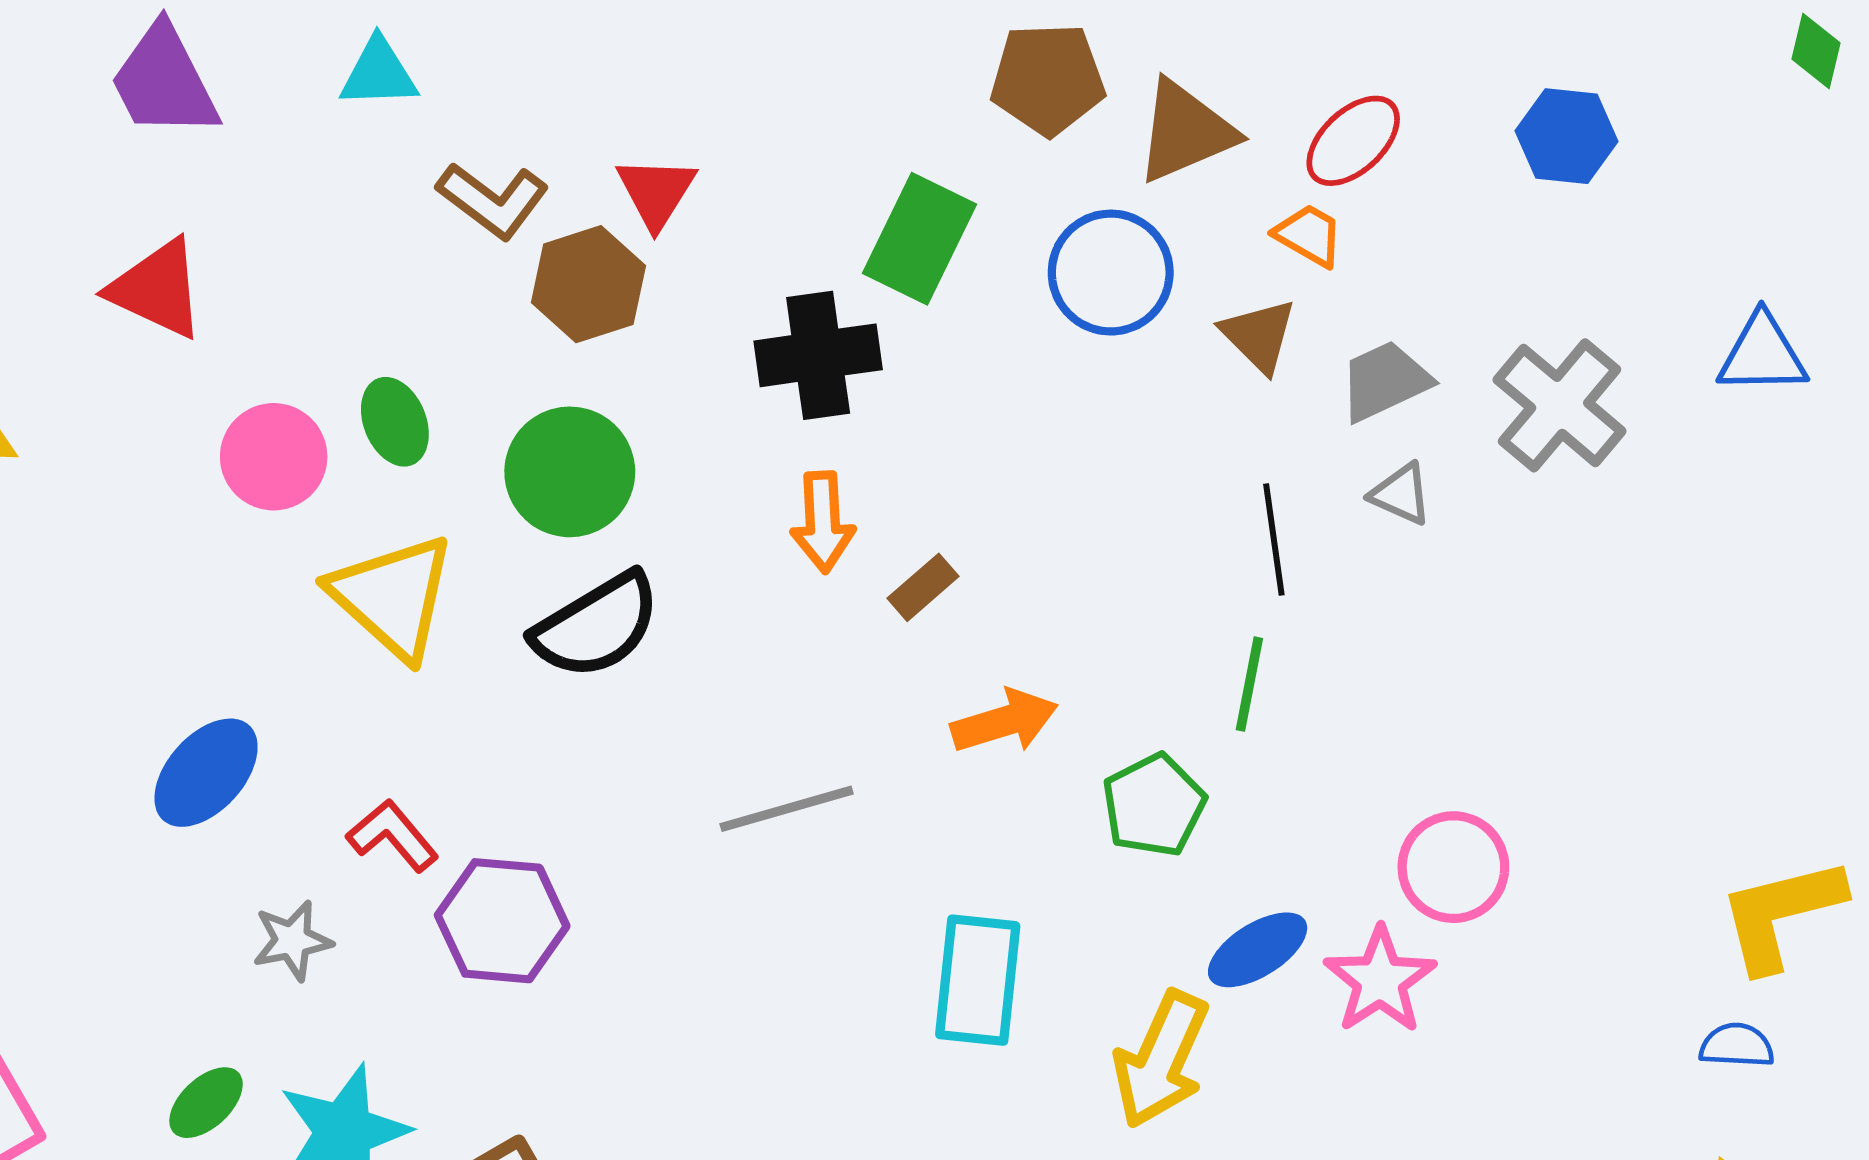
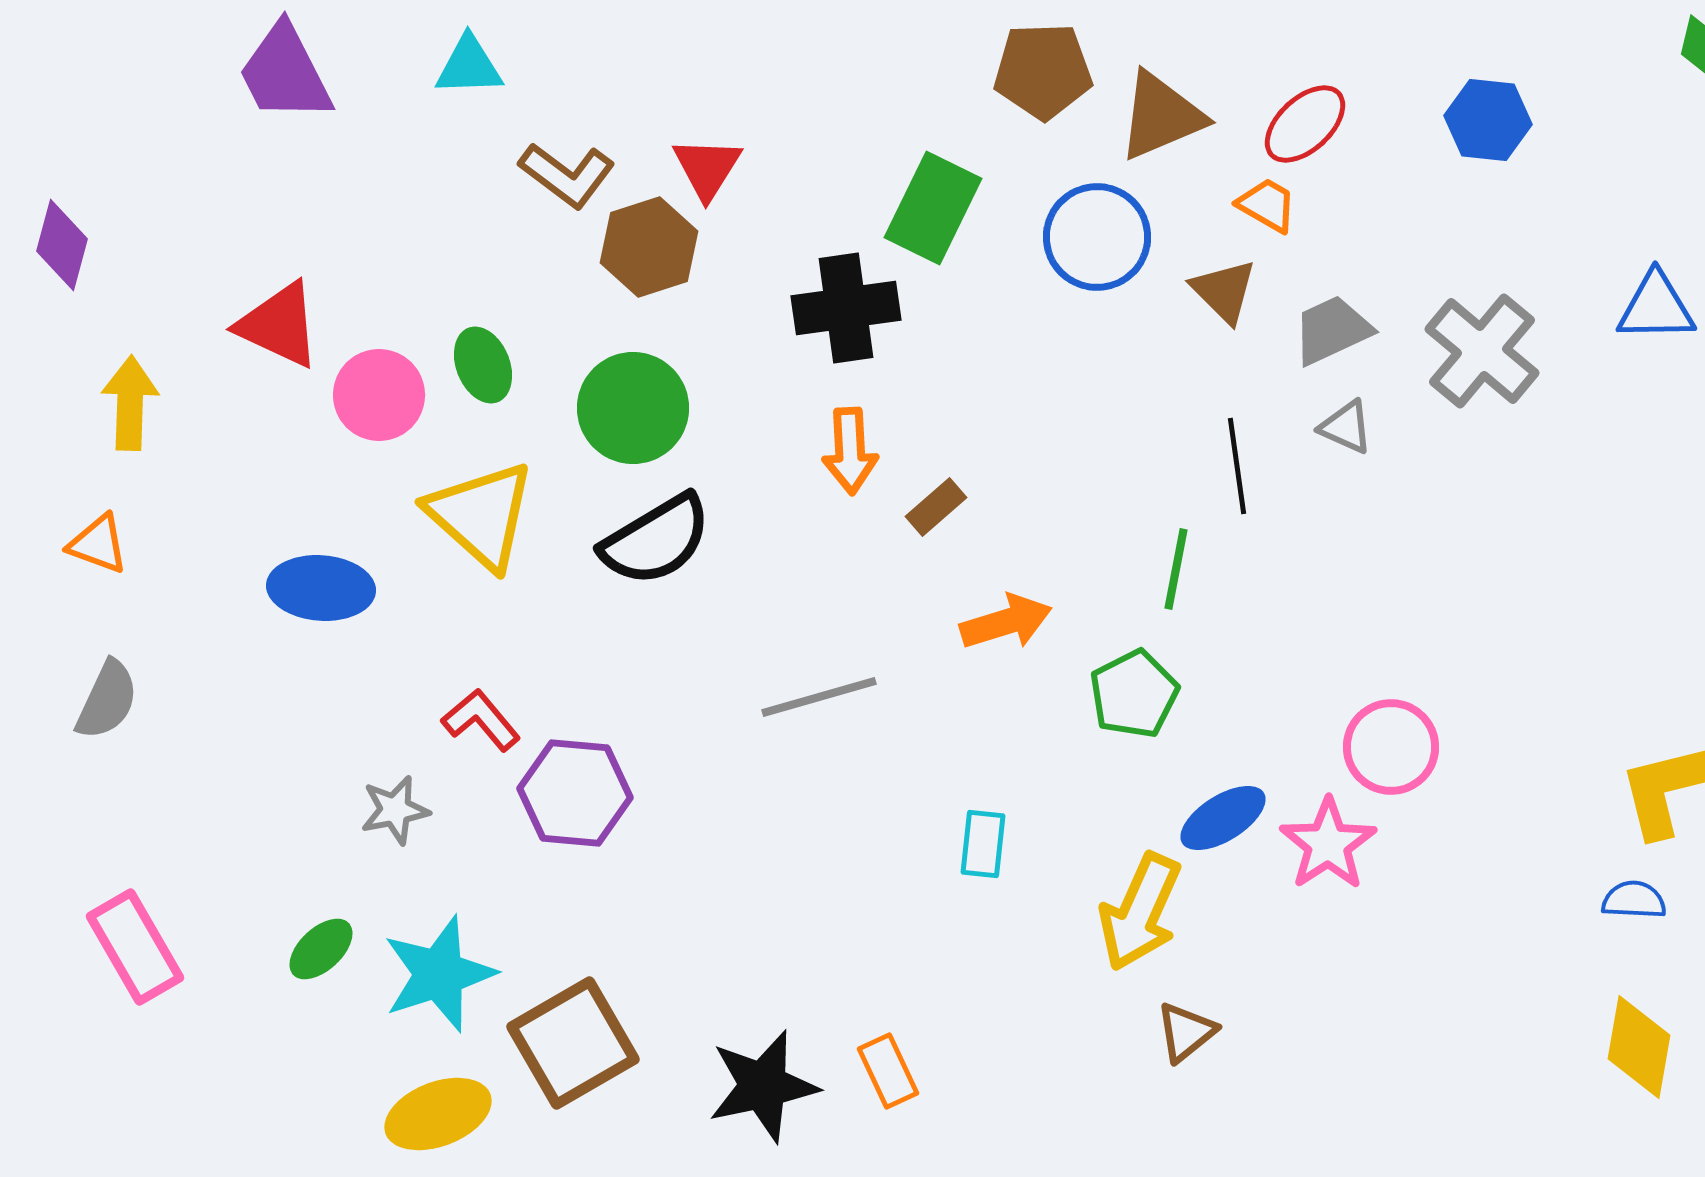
red triangle: (157, 289) -> (279, 325), moved
green line: (1249, 684) -> (1176, 569), moved
blue ellipse: (206, 773) -> (321, 588), moved, turned 52
cyan rectangle: (978, 980) -> (983, 844), size x0.6

